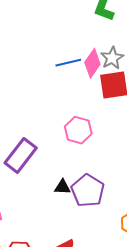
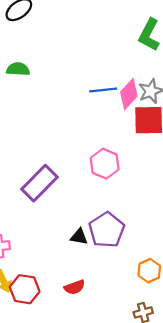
black triangle: (63, 187) -> (79, 237), moved

